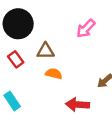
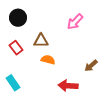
black circle: (18, 24) -> (18, 18), size x0.7

